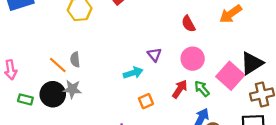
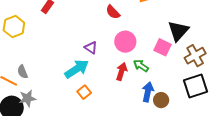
cyan arrow: (133, 73) -> (77, 69), size x1.4
pink square: (230, 76) -> (162, 47), size x0.7
orange square: (146, 101) -> (84, 92), moved

